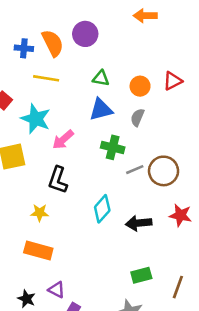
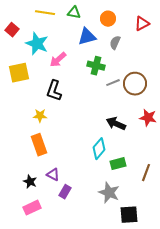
green triangle: (101, 78) -> (74, 13), moved
red triangle: (173, 81) -> (142, 24), moved
orange circle: (140, 86) -> (108, 19), moved
cyan diamond: (102, 209) -> (99, 149), moved
black arrow: (139, 223) -> (116, 124), turned 30
orange rectangle: (38, 251) -> (39, 145), turned 55

